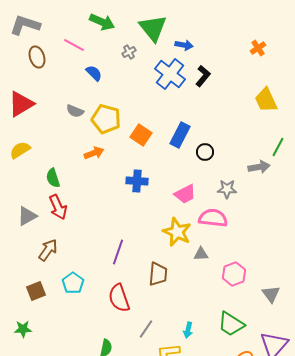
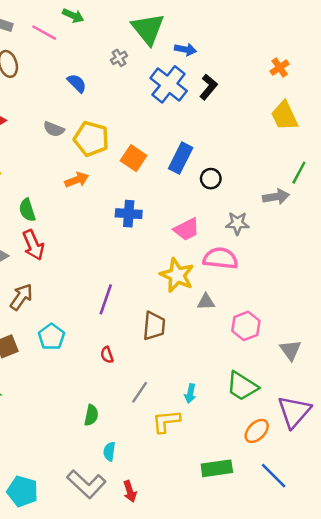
green arrow: (102, 22) -> (73, 16), moved, size x0.7
pink line: (74, 45) -> (44, 33), moved
orange cross: (258, 48) -> (280, 68), moved
red semicircle: (119, 298) -> (107, 355), size x0.5

